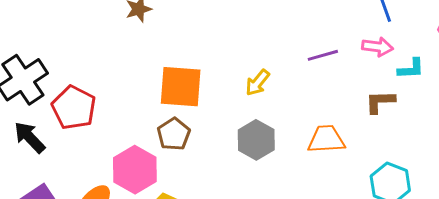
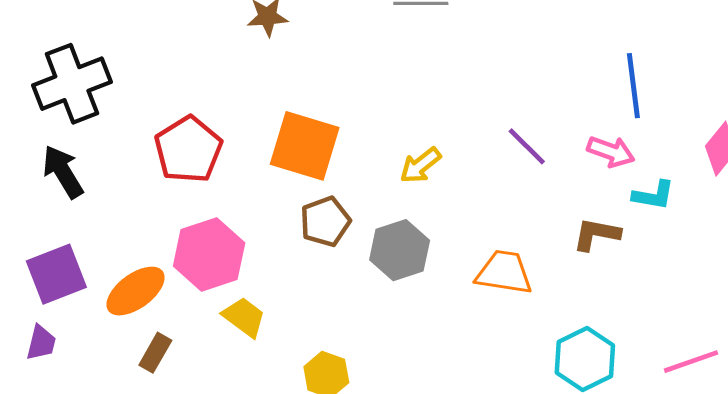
purple line: (323, 55) -> (527, 146), turned 48
red pentagon: (74, 108) -> (188, 149), moved
brown pentagon: (174, 134) -> (325, 222), moved

